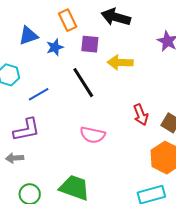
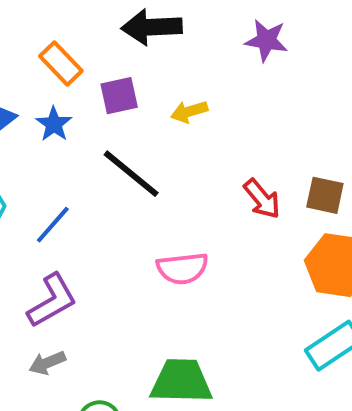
yellow arrow: (120, 62) -> (189, 112), size x0.7

